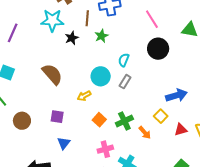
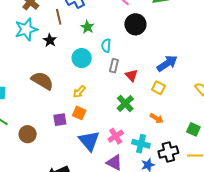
green star: (101, 36) -> (87, 27), moved
cyan circle: (101, 76) -> (82, 58), moved
orange square: (99, 120) -> (79, 113), moved
red triangle: (181, 130) -> (131, 75), moved, turned -40
orange arrow: (145, 133) -> (157, 118), moved
blue triangle: (64, 143) -> (89, 141), moved, size x1.6

